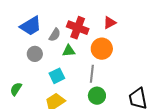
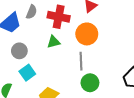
gray semicircle: (55, 35) -> (32, 12), moved
cyan square: (57, 76) -> (27, 73), moved

